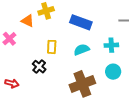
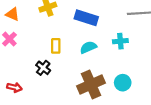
orange triangle: (28, 21) -> (12, 14), moved
cyan circle: (113, 72) -> (123, 83), moved

